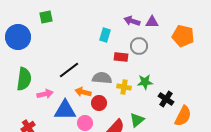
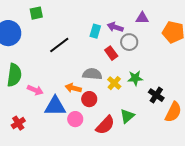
purple arrow: (132, 21) -> (115, 27), moved
red rectangle: (121, 57) -> (111, 53), turned 48
black line: (69, 70) -> (59, 45), moved
yellow cross: (124, 87) -> (114, 83), turned 32
pink arrow: (45, 94) -> (35, 90), turned 35

